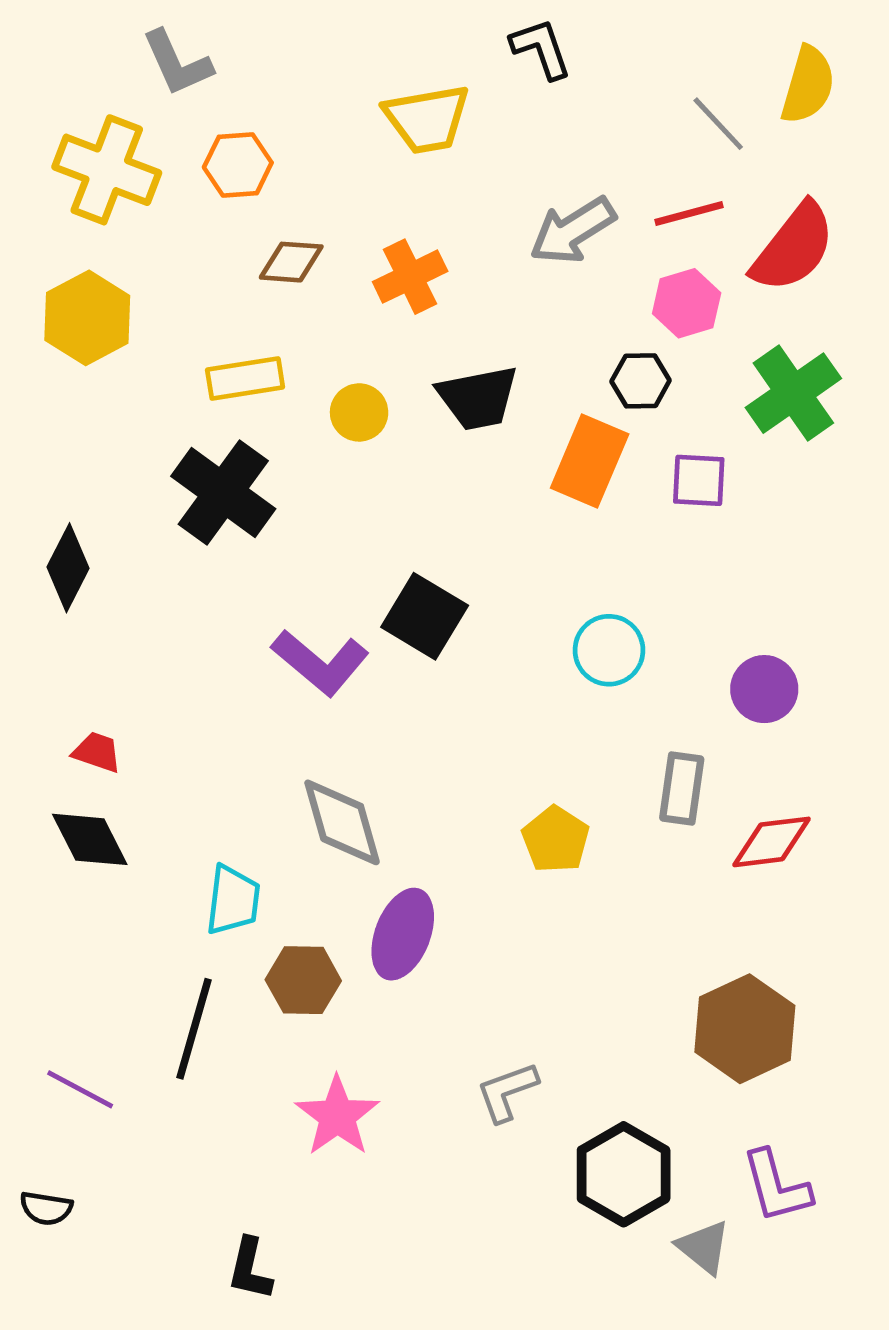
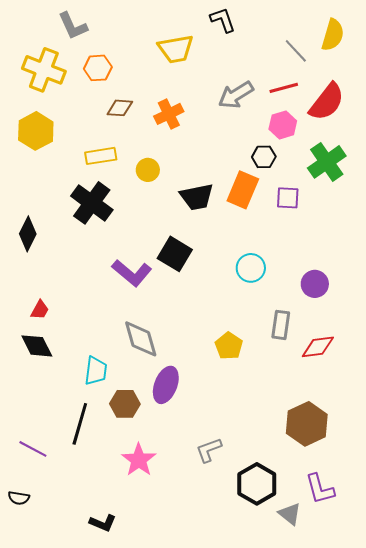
black trapezoid: (478, 398) -> (197, 197), moved
red trapezoid: (97, 752) -> (40, 310), turned 100
black L-shape: (250, 1269) -> (103, 523), turned -80

